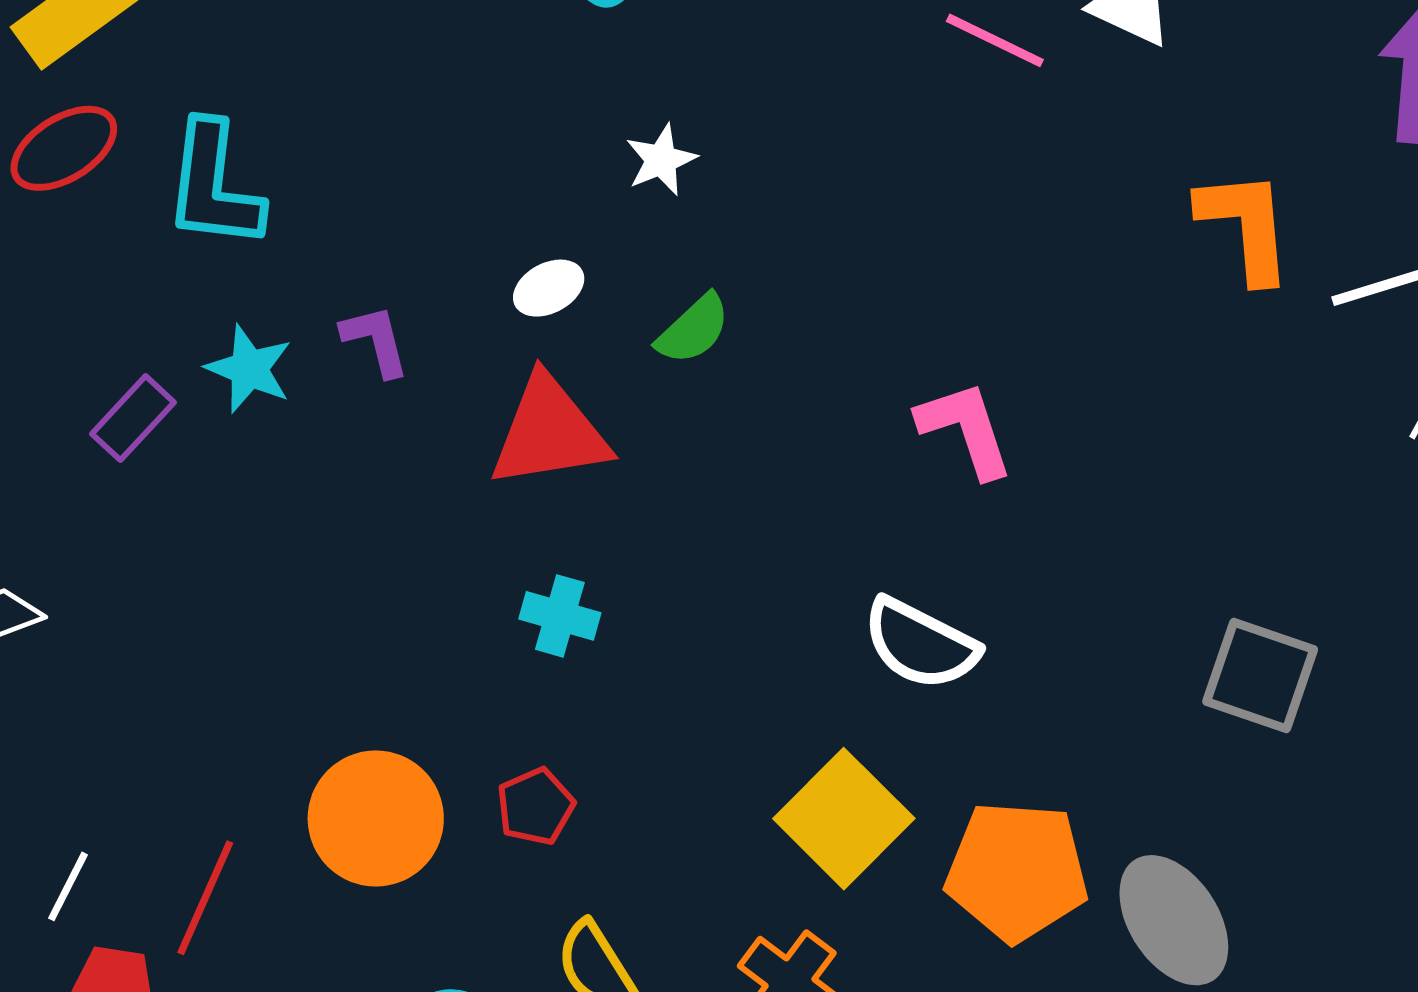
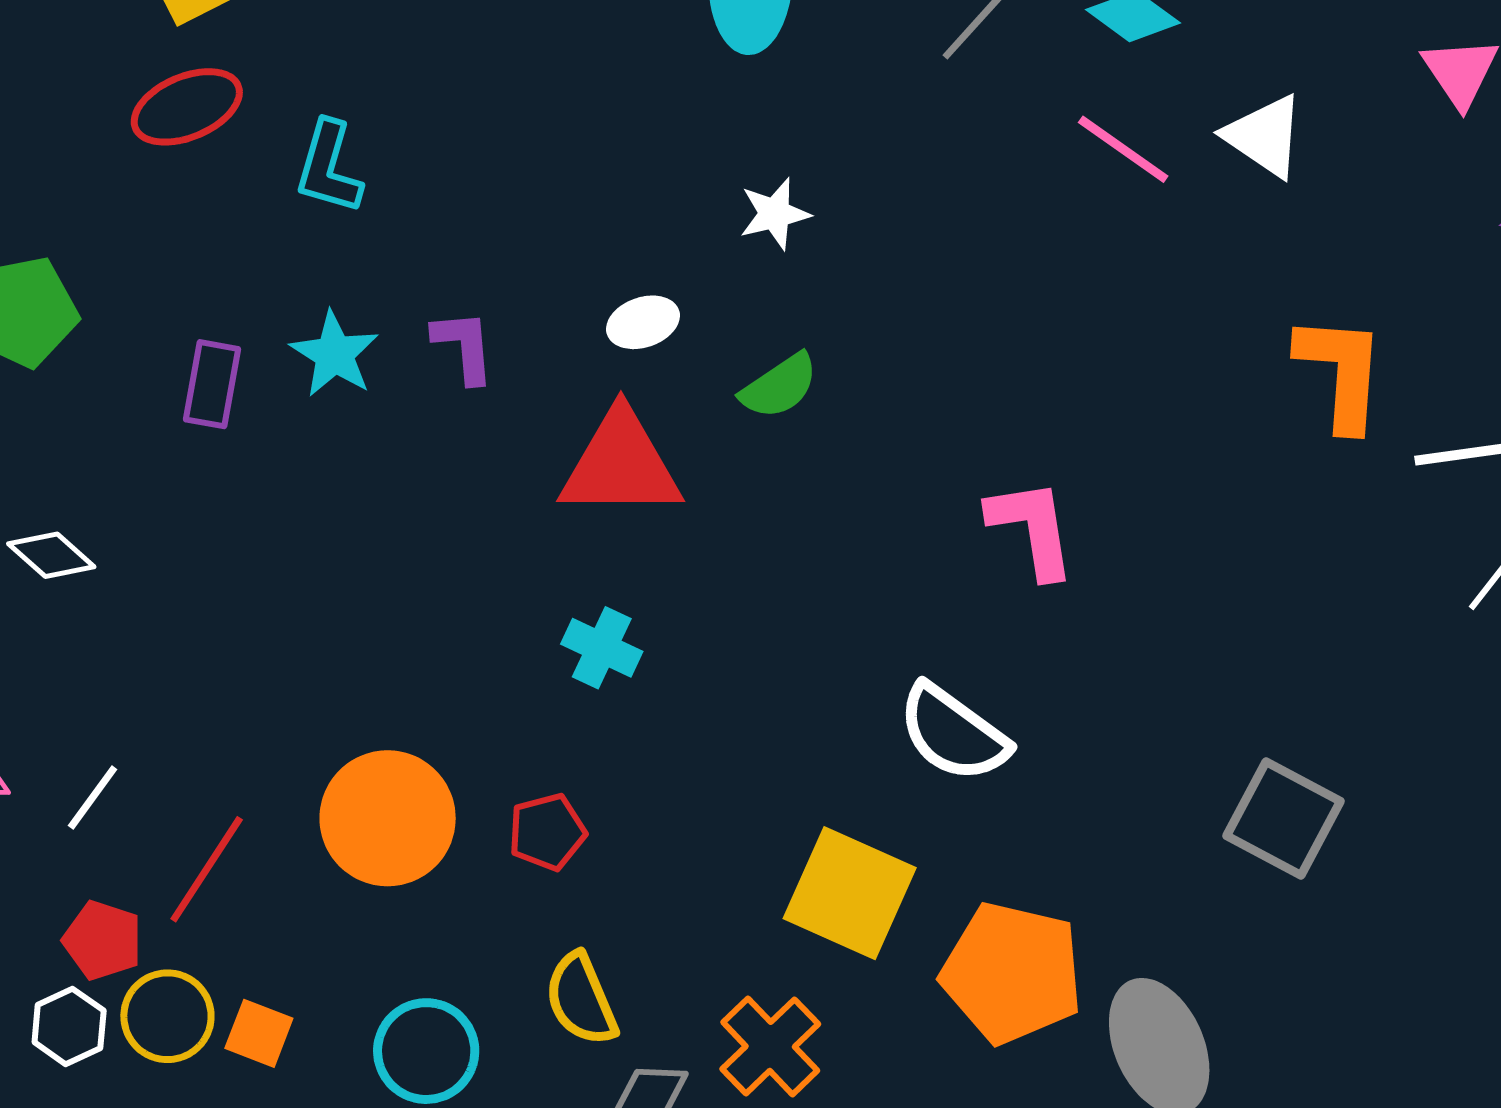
cyan L-shape: (214, 185) -> (329, 167), size x0.7
purple rectangle: (133, 418) -> (212, 384), turned -42
yellow square: (844, 819) -> (850, 893), turned -30
white line: (68, 886) -> (93, 798), moved

